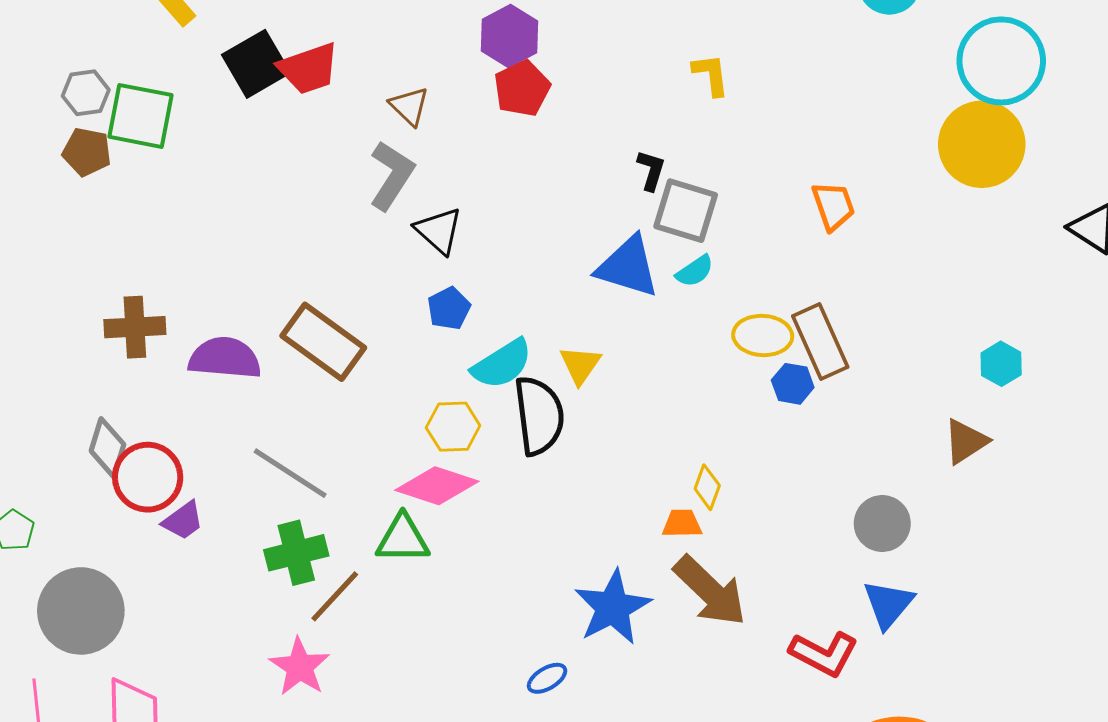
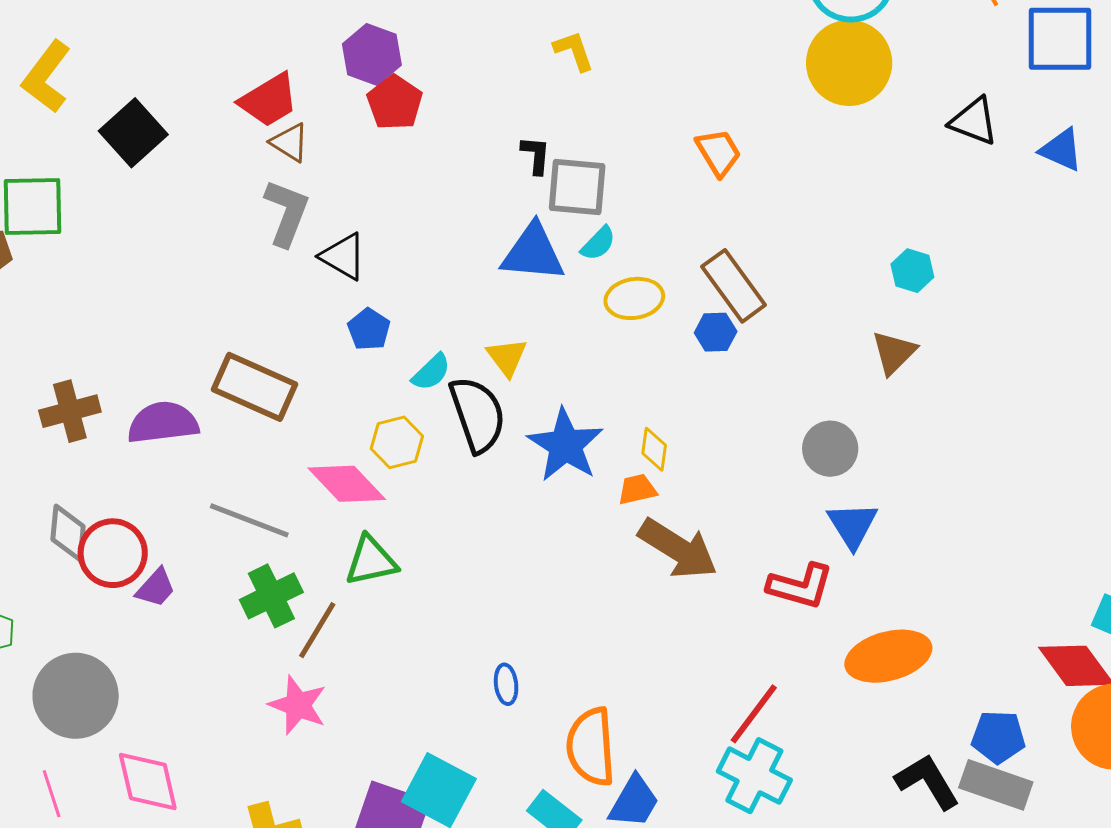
red trapezoid: (309, 69) -> (269, 100), moved
yellow ellipse: (763, 335) -> (634, 298), moved
cyan semicircle: (502, 364) -> (431, 372), size x0.7
pink diamond: (437, 486) -> (347, 484), moved, turned 40
blue star: (613, 607) -> (565, 445), moved
blue ellipse: (547, 678) -> (506, 684), moved, turned -54

